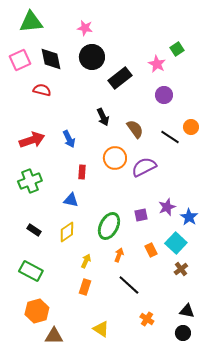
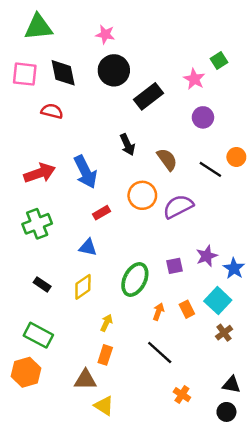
pink square: (20, 60) -> (25, 74), turned 30
blue arrow: (69, 139) -> (85, 172), size x1.5
red rectangle: (82, 172) -> (101, 213), turned 56
orange arrow: (119, 255) -> (158, 312), moved
orange hexagon: (37, 311) -> (26, 372), moved
yellow triangle: (101, 329) -> (104, 406), moved
brown triangle: (54, 336) -> (85, 380), moved

